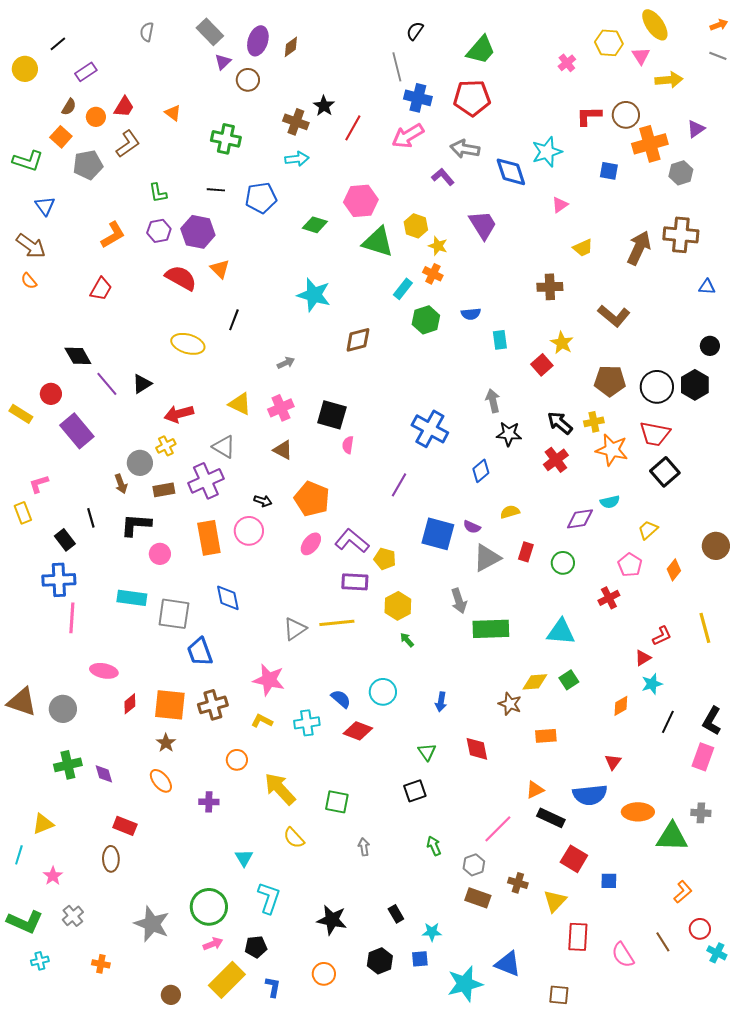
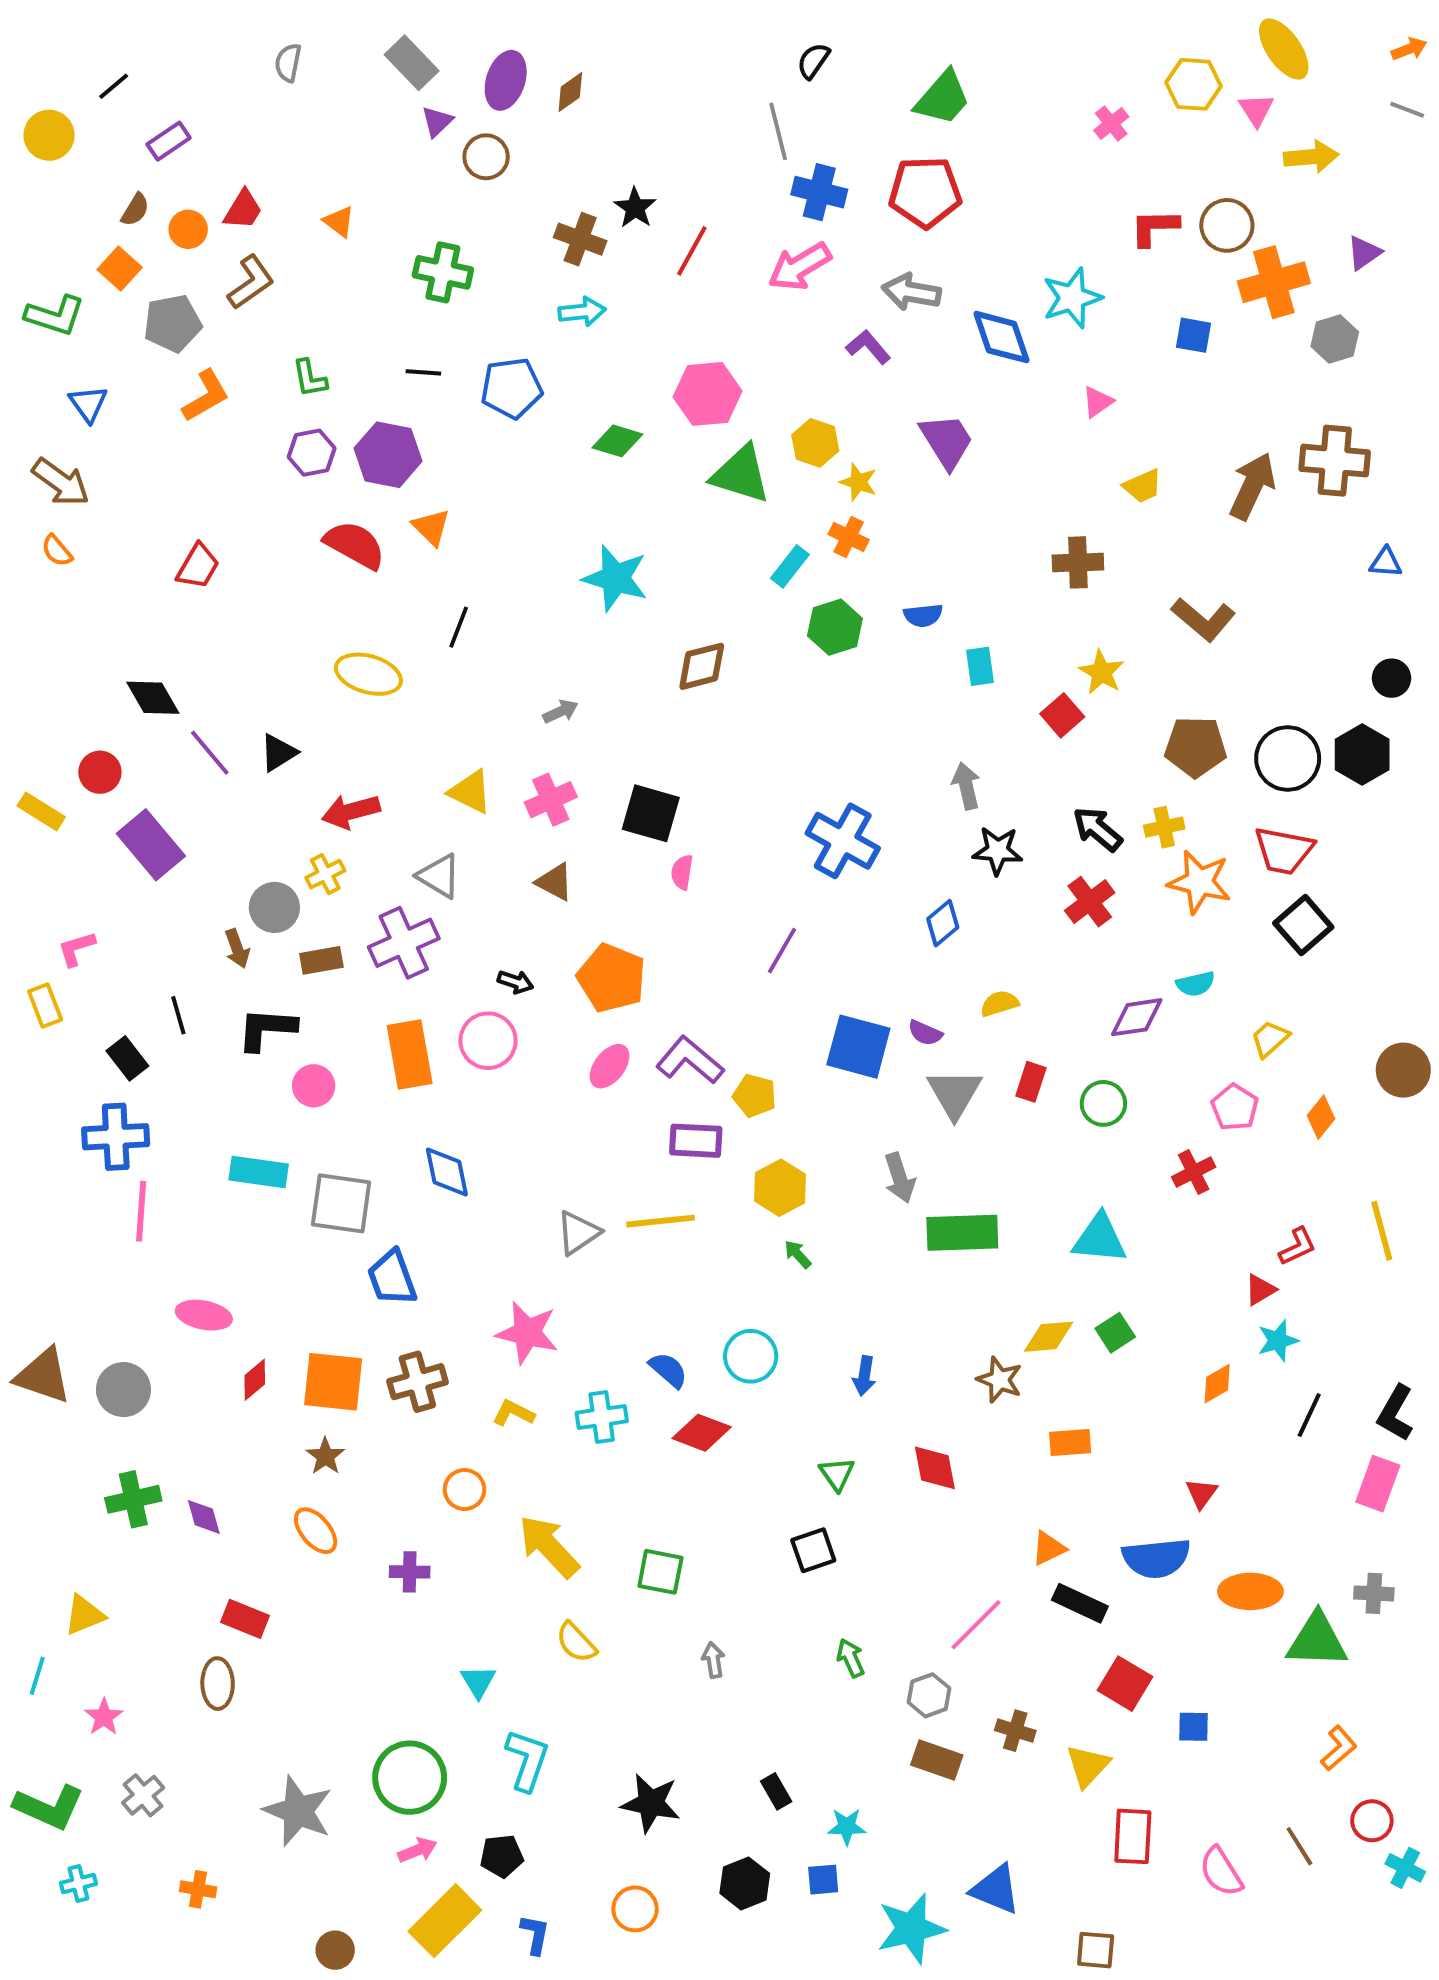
orange L-shape: (113, 235) -> (206, 396), moved
gray triangle: (487, 558) -> (954, 1094), turned -32

